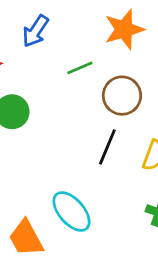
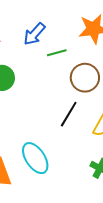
blue arrow: (35, 31) -> (34, 34), moved

